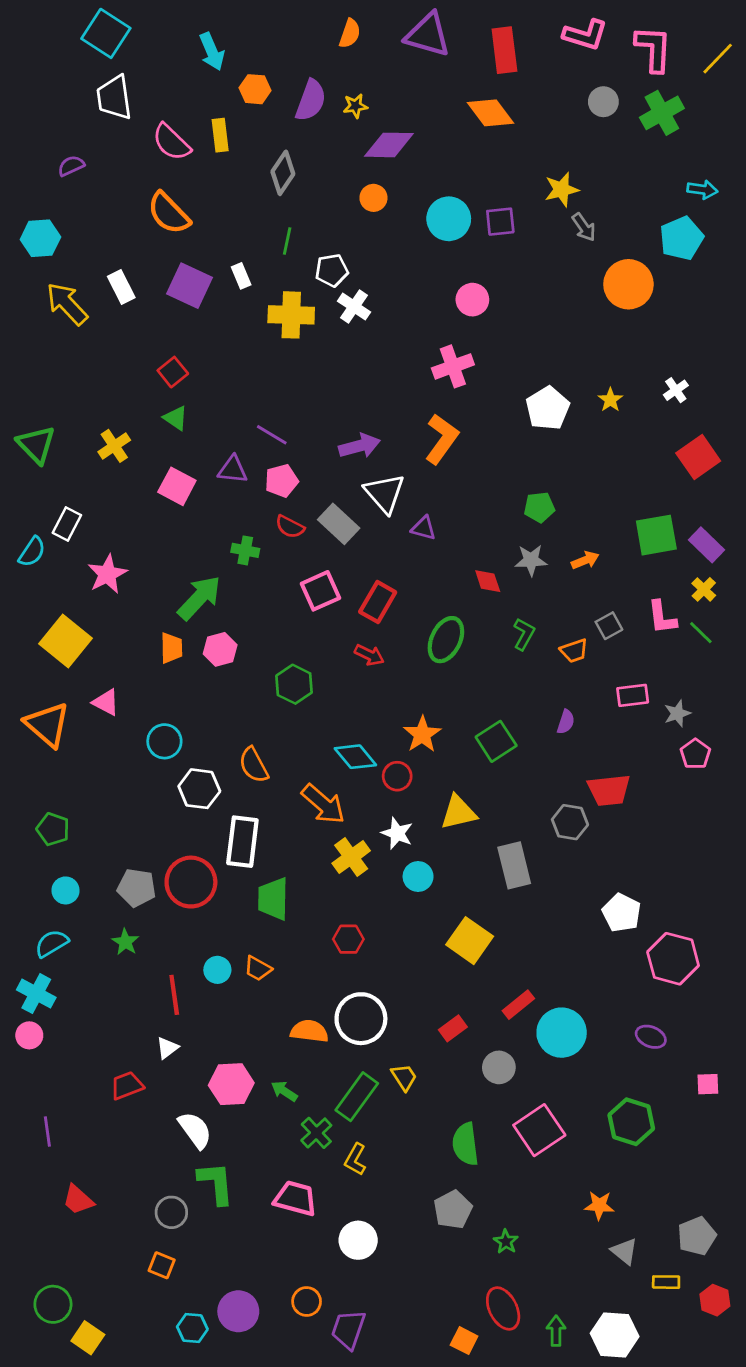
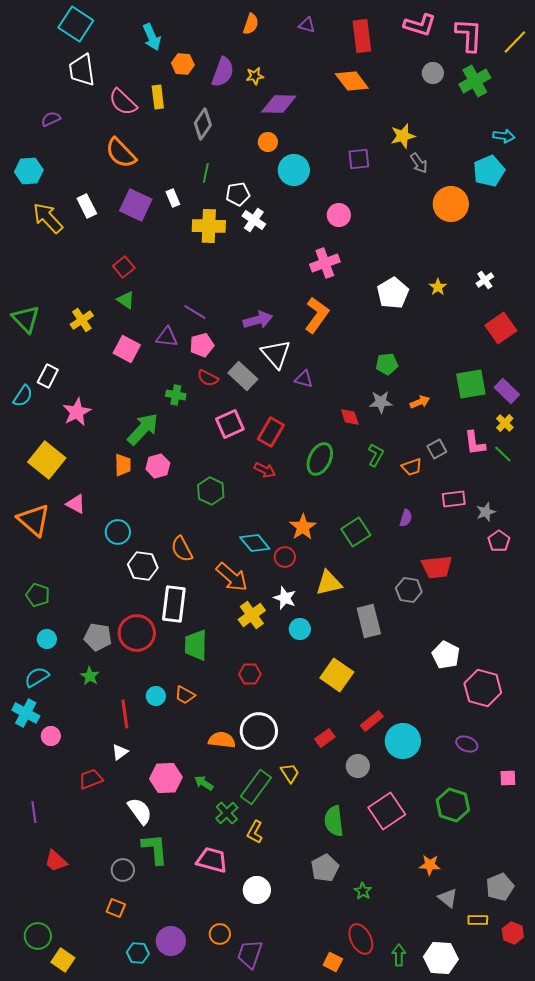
purple triangle: (428, 35) -> (307, 25), size x0.5
cyan circle: (449, 219) -> (294, 170), moved
pink circle: (29, 1035) -> (51, 736), moved

